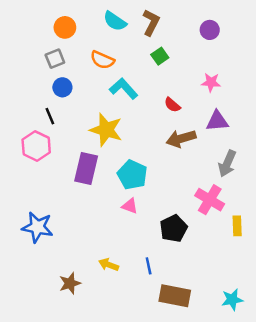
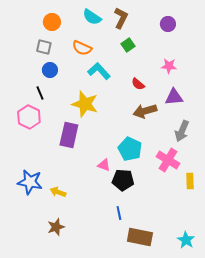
gray square: (55, 59) -> (44, 47), turned 35
cyan pentagon: (132, 175) -> (130, 149), moved
black pentagon: (174, 228) -> (123, 180), moved, turned 30
yellow arrow: (109, 265) -> (58, 192), moved
cyan star: (232, 300) -> (186, 240), turned -30

